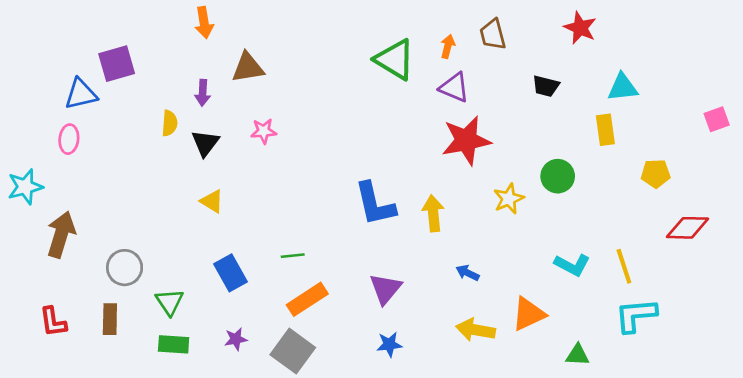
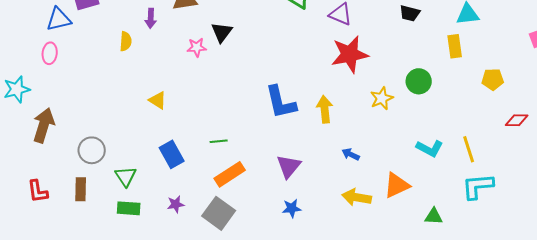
black triangle: (205, 143) -> (222, 32), moved
red diamond: (687, 228) -> (517, 120), size x0.7

